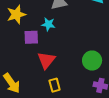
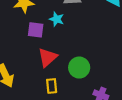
green circle: (92, 61) -> (79, 68), moved

